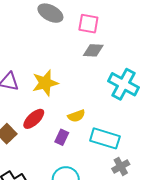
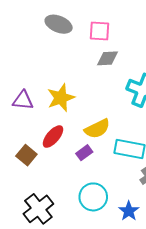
yellow semicircle: (76, 116) -> (97, 129), size x1.4
purple rectangle: (62, 137) -> (84, 153), turned 35

